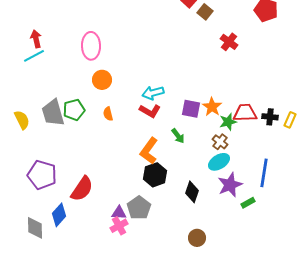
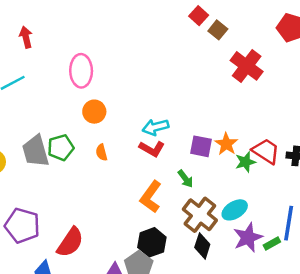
red arrow: (36, 39) -> (26, 37), moved
red cross: (229, 42) -> (247, 66), size x1.5
red trapezoid: (245, 113) -> (266, 151), turned 35
brown cross: (220, 142) -> (200, 215), moved, size x1.8
black hexagon: (155, 175) -> (152, 242), moved
green rectangle: (248, 203) -> (272, 244), moved

